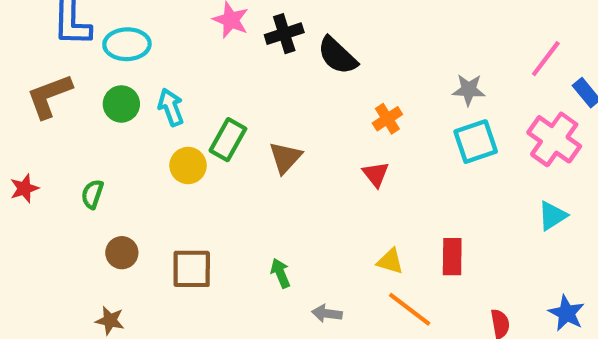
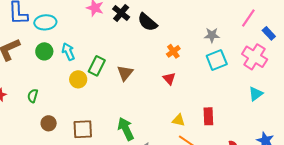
black cross: (284, 34) -> (121, 13), turned -30
green arrow: (280, 273) -> (126, 129), size x1.6

